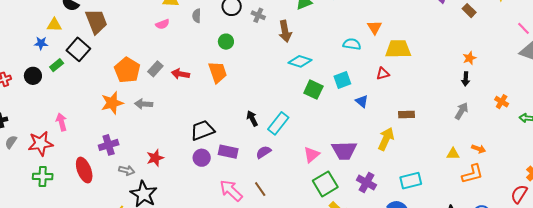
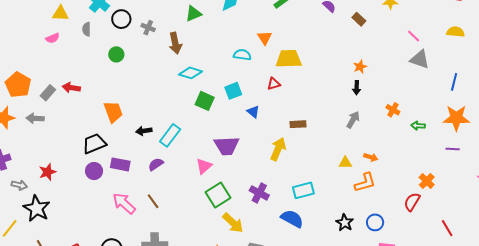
gray rectangle: (155, 69) -> (48, 93), moved
orange trapezoid: (218, 72) -> (113, 112), moved
black arrow: (252, 118) -> (144, 131), turned -70
purple trapezoid: (344, 151) -> (227, 146), moved

